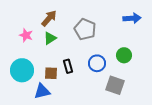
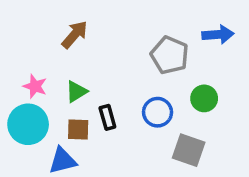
gray pentagon: (85, 29) -> (170, 55), moved
pink star: (26, 35) -> (35, 86), moved
green triangle: (50, 38) -> (76, 91), moved

